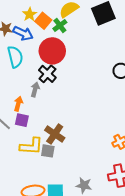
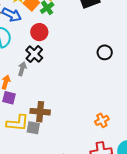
red circle: (52, 51) -> (39, 32), size x0.7
brown cross: (55, 134) -> (40, 112), turned -30

